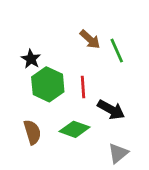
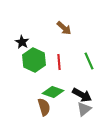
green line: (117, 51) -> (89, 61), moved
black arrow: (111, 110) -> (82, 95), moved
brown semicircle: (32, 132) -> (44, 107), moved

